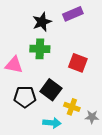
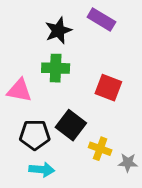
purple rectangle: (73, 14) -> (101, 19), turned 54
cyan arrow: (52, 123) -> (42, 170), moved

